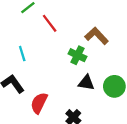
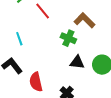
red semicircle: (39, 103) -> (36, 82), turned -36

